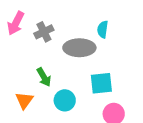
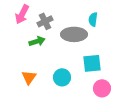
green arrow: (44, 77) -> (37, 41), moved, turned -77

